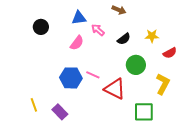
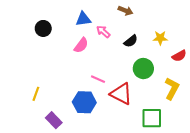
blue hexagon: (71, 78) -> (84, 102), moved
yellow line: (34, 105) -> (36, 94), moved, turned 40
purple rectangle: (60, 112) -> (54, 120), moved

